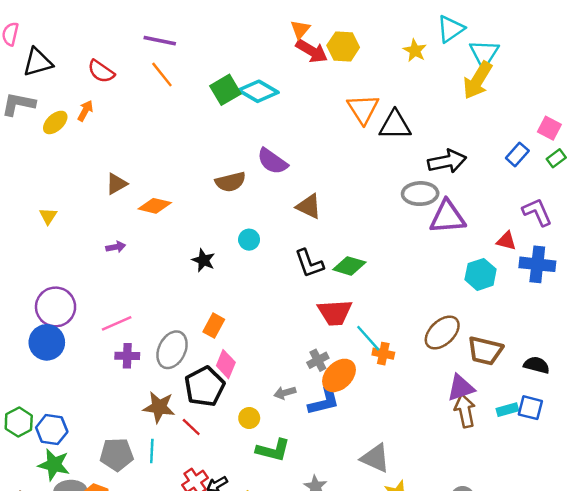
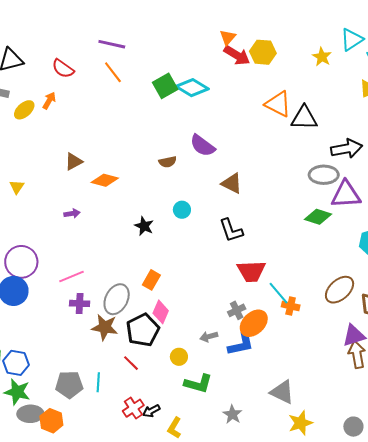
orange triangle: (363, 109) -> (278, 104), turned -32
brown semicircle: (230, 182) -> (168, 162), size x0.7
green diamond: (349, 266) -> (318, 217), moved
brown star: (159, 407) -> (105, 327), moved

